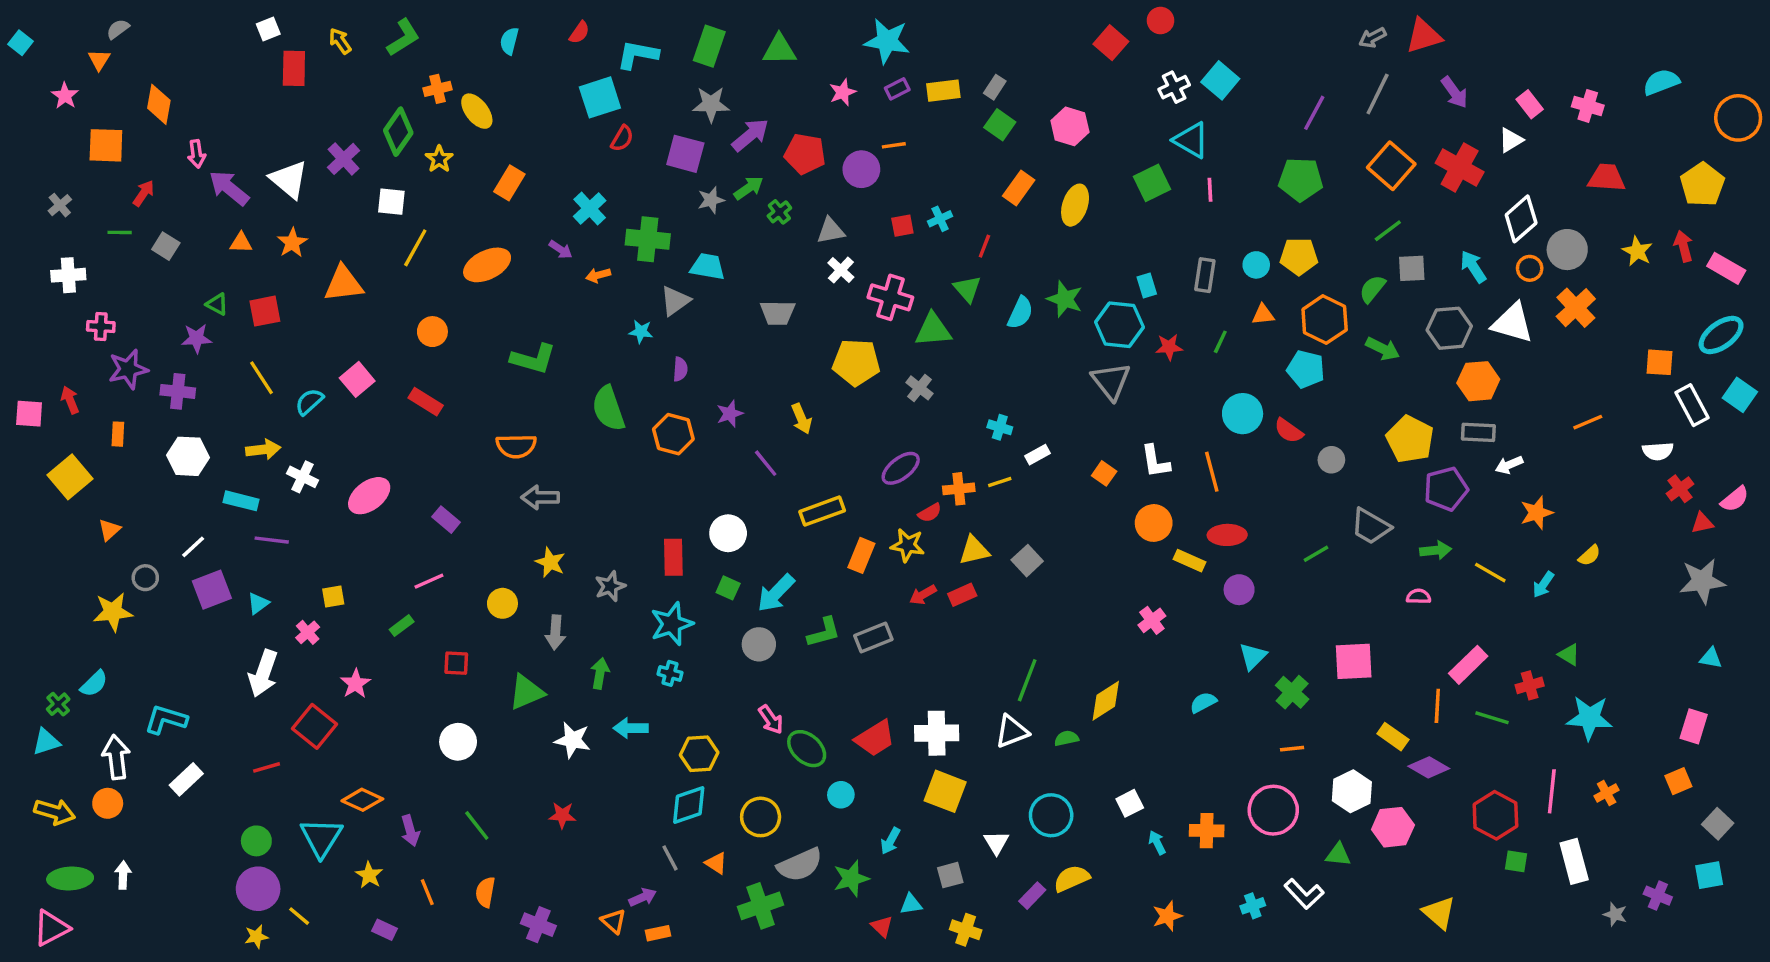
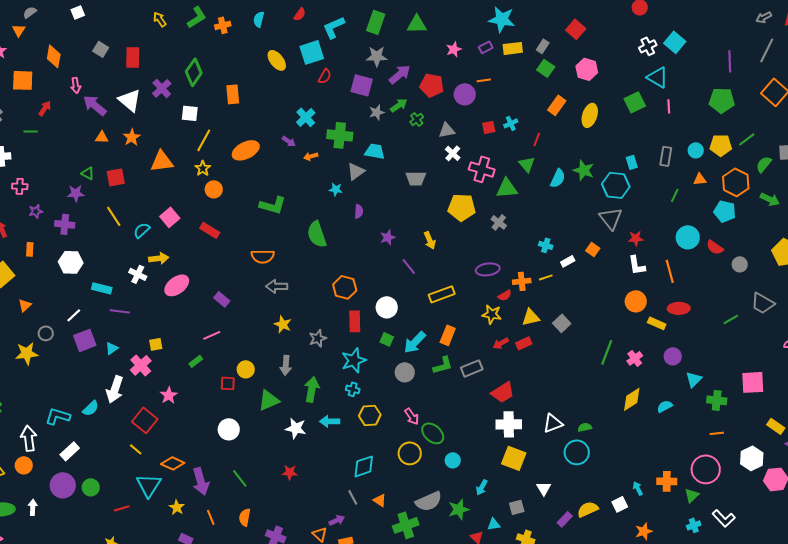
white square: (268, 29) -> (78, 12), moved
cyan star: (887, 41) -> (502, 19), moved
red square: (1111, 43) -> (576, 29), moved
cyan L-shape: (637, 55) -> (334, 27), turned -35
red rectangle: (294, 68) -> (133, 57), moved
orange cross: (438, 89) -> (223, 25), moved
yellow ellipse: (477, 111) -> (277, 60), moved
purple line: (1314, 113) -> (730, 61), turned -30
yellow star: (439, 159) -> (203, 168), moved
orange rectangle: (509, 183) -> (233, 94), moved, turned -36
green line: (1388, 231) -> (747, 139), moved
gray square: (166, 246) -> (101, 49), moved
red star: (1169, 347) -> (636, 238), moved
purple star: (128, 369) -> (36, 211), size x0.6
orange hexagon: (673, 434) -> (345, 287), moved
yellow arrow: (263, 450) -> (159, 258), moved
purple ellipse: (901, 468) -> (488, 269), turned 30
orange square: (1104, 473) -> (593, 249), moved
orange rectangle: (861, 555) -> (448, 335), moved
purple circle: (1239, 590) -> (673, 356), moved
yellow circle: (502, 603) -> (246, 369), moved
pink cross: (308, 632) -> (141, 365), size x1.5
green arrow: (600, 673) -> (312, 389), size x1.4
green line: (1027, 680) -> (607, 352), moved
cyan semicircle: (94, 684) -> (91, 408), moved
green cross: (1292, 692) -> (717, 400), turned -36
yellow diamond: (1106, 701) -> (632, 399), moved
red trapezoid: (875, 738) -> (503, 392), moved
yellow hexagon: (699, 754) -> (370, 415), moved
red line: (267, 767) -> (122, 508), moved
white square: (1130, 803) -> (620, 504), moved
cyan circle: (1051, 815) -> (577, 452), moved
yellow circle: (761, 817) -> (410, 453), moved
purple arrow: (410, 831) -> (201, 481), size x1.5
green circle: (256, 841) -> (91, 487), moved
green triangle: (1338, 855) -> (692, 495), moved, turned -49
purple circle: (258, 889) -> (63, 485), moved
yellow line: (299, 916) -> (136, 449), moved

